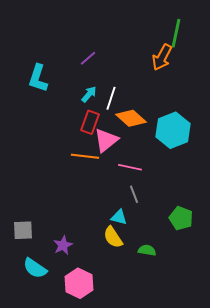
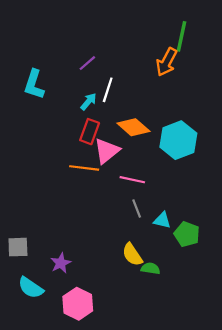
white line: (111, 98) -> (108, 90), moved
cyan triangle: (119, 217) -> (162, 220), moved
yellow semicircle: (113, 237) -> (132, 255), moved

